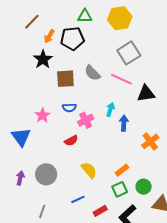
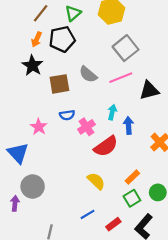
green triangle: (85, 16) -> (73, 13), turned -35
brown line: (32, 22) -> (41, 13), moved
pink line: (122, 79) -> (121, 78), turned -40
red semicircle: (71, 141) -> (106, 146), moved, size x1.6
gray circle: (46, 174) -> (33, 186), moved
purple arrow: (20, 178) -> (15, 203), moved

